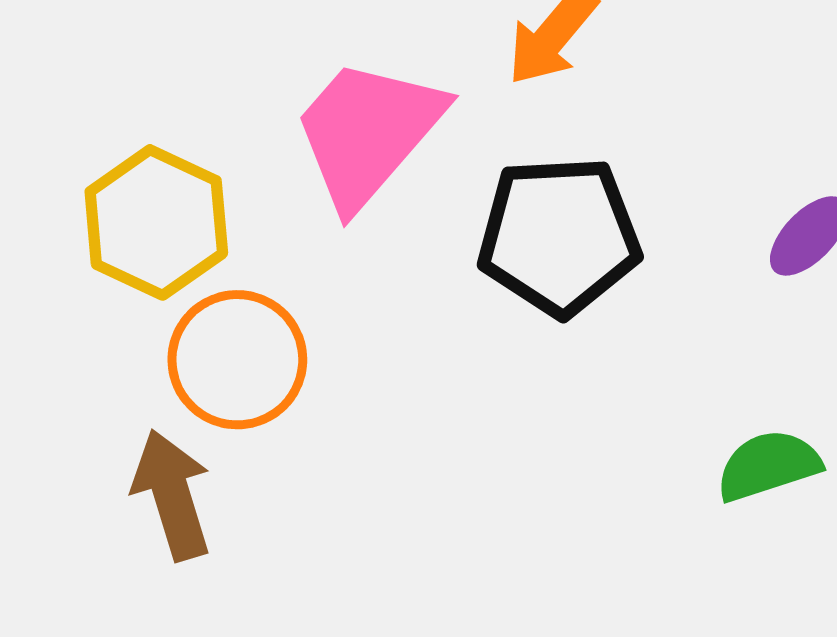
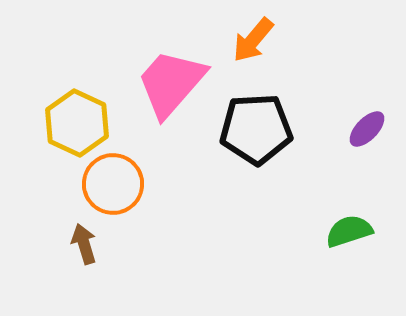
brown arrow: (172, 495) -> (84, 244), size x0.7

